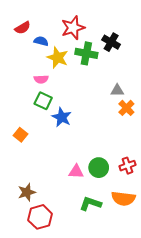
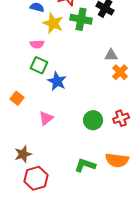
red cross: (127, 166) -> (121, 118), moved
green circle: (99, 168) -> (93, 120), moved
pink triangle: (76, 172) -> (46, 118), moved, turned -42

